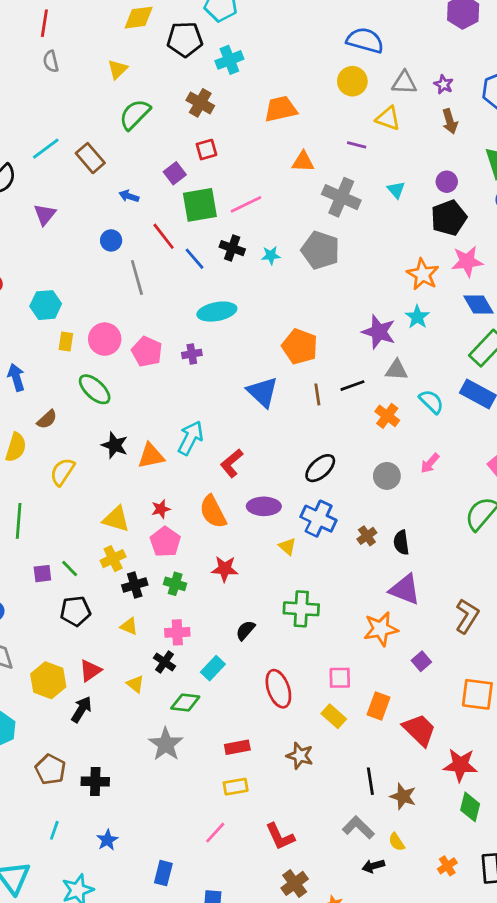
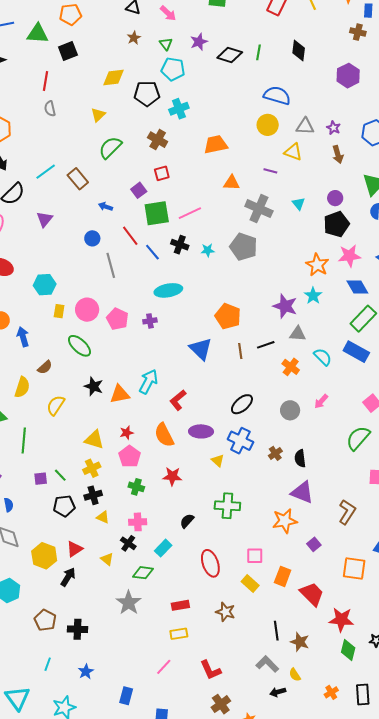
black cross: (135, 585) -> (93, 495), moved

